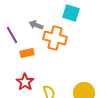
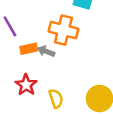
gray arrow: (36, 25) -> (46, 51), moved

